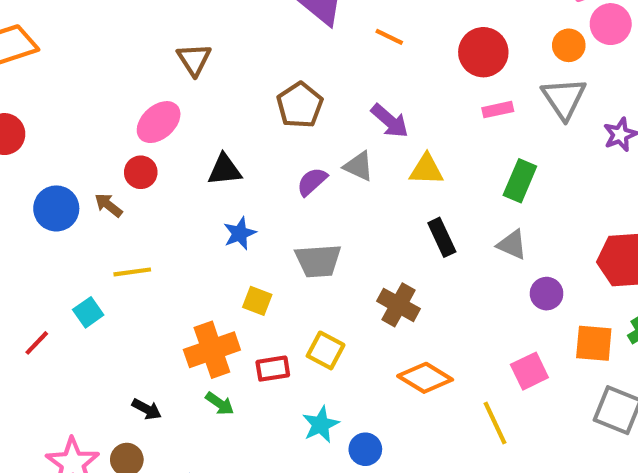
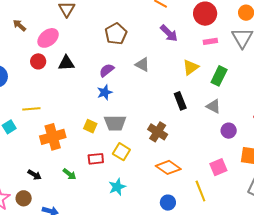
purple arrow: (390, 121) -> (169, 33), moved
black triangle: (225, 170) -> (66, 63), moved
yellow triangle: (426, 170) -> (191, 67), moved, turned -42
purple semicircle: (312, 182) -> (107, 70), moved
brown arrow: (108, 205) -> (19, 25), moved
blue star: (240, 233) -> (105, 92), moved
gray trapezoid: (318, 261) -> (115, 123), moved
orange cross: (212, 350) -> (53, 137), moved
blue circle: (365, 449) -> (168, 203), moved

